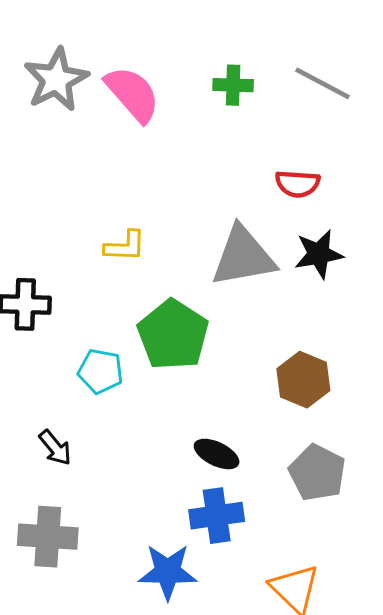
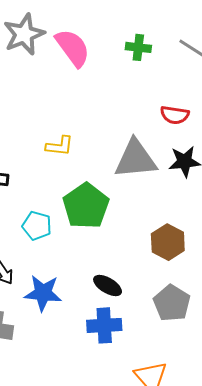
blue star: (168, 572) -> (43, 293), moved

